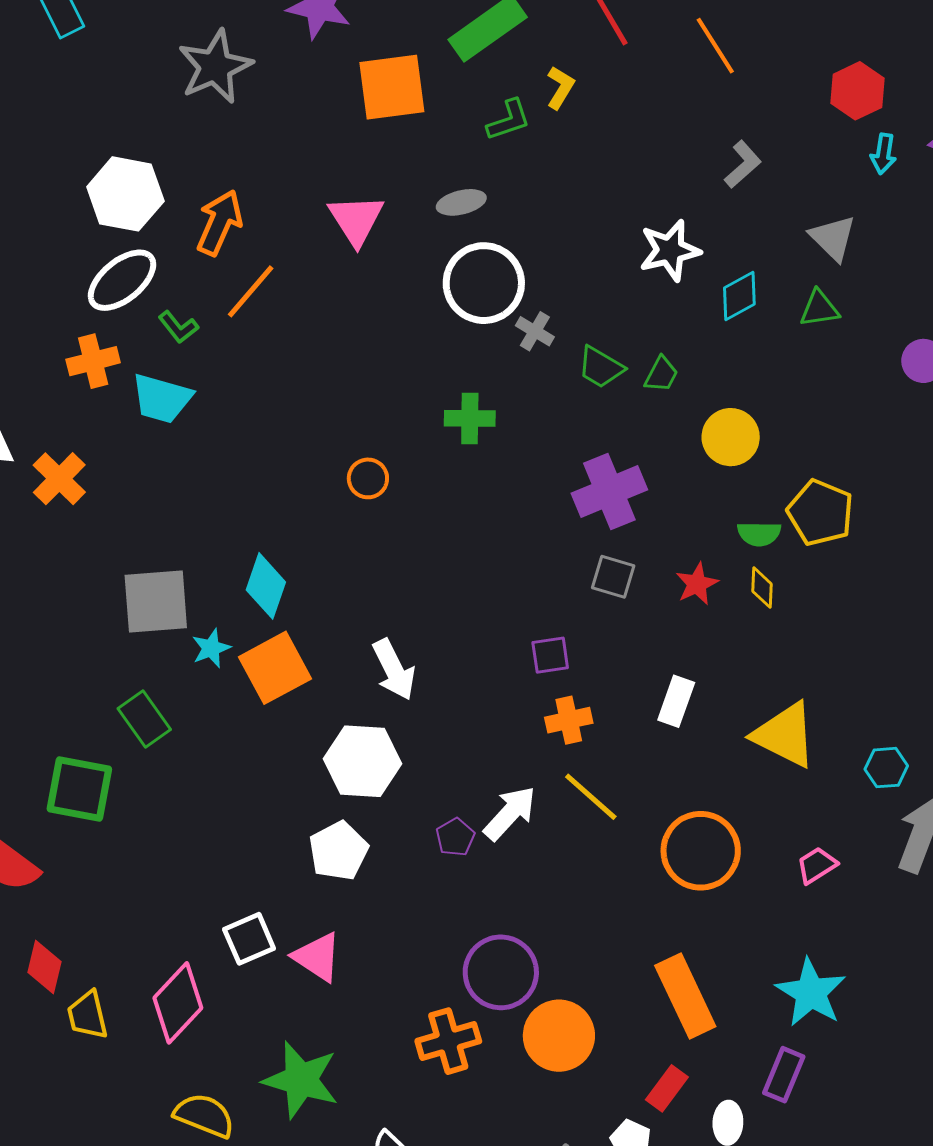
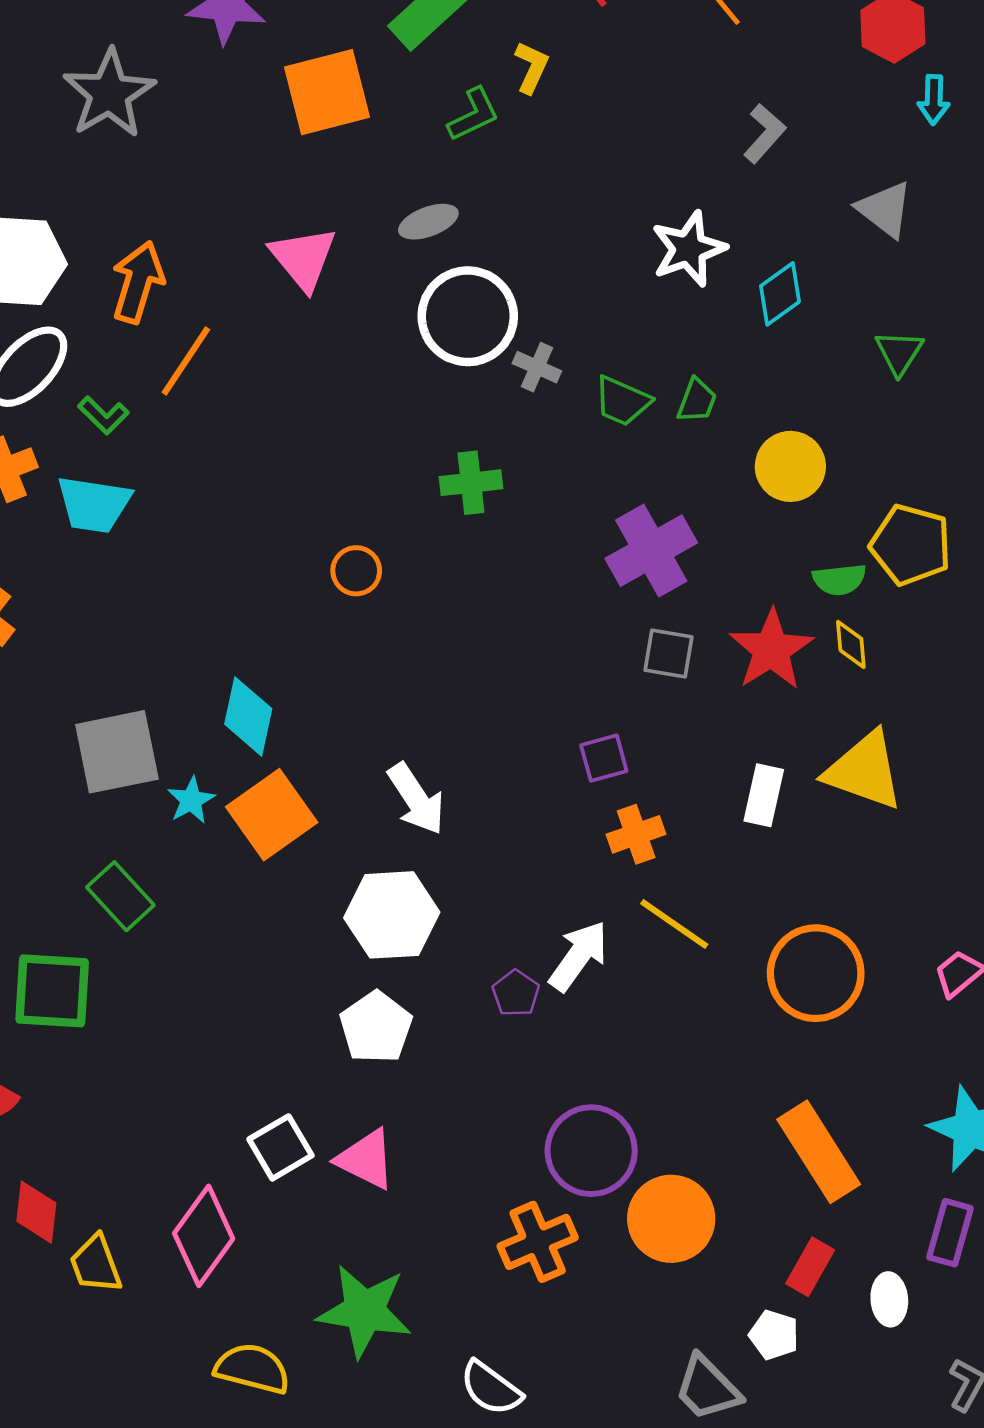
green triangle: (819, 309) -> (899, 353), moved, turned -42
red star: (697, 584) -> (771, 650), size x1.6
yellow triangle: (785, 735) -> (864, 771), moved

